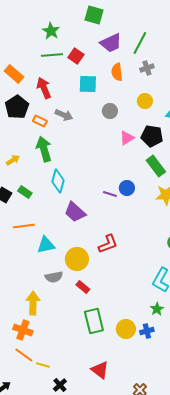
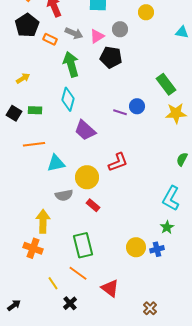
yellow circle: (145, 101) -> (146, 12), moved
black pentagon: (152, 136) -> (111, 57), moved
pink triangle: (127, 138) -> (97, 36), moved
green arrow: (44, 149) -> (71, 64), moved
green rectangle: (25, 192) -> (35, 110), turned -32
green rectangle: (94, 321) -> (83, 245), moved
orange line: (24, 355) -> (78, 273), moved
yellow line: (43, 365) -> (53, 283), turned 40

